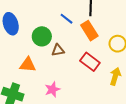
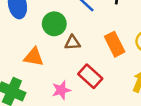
orange rectangle: (89, 31) -> (115, 44), moved
red rectangle: (90, 62) -> (90, 76), moved

